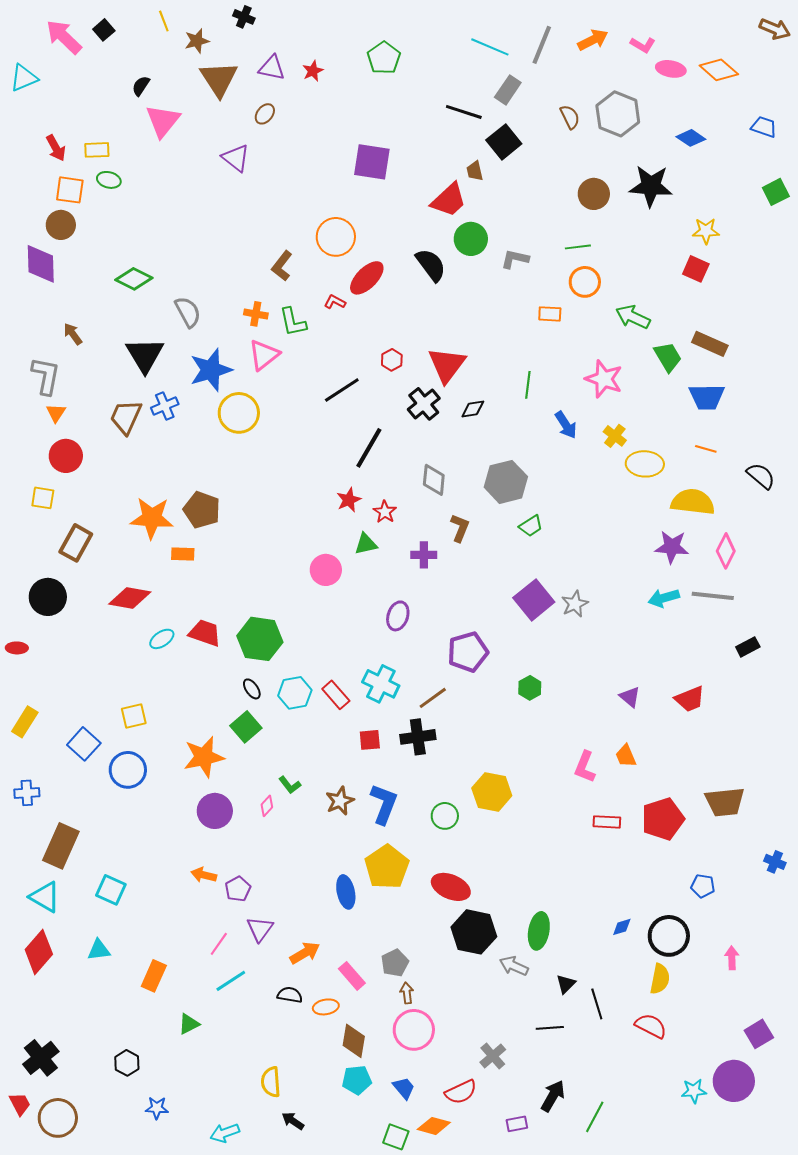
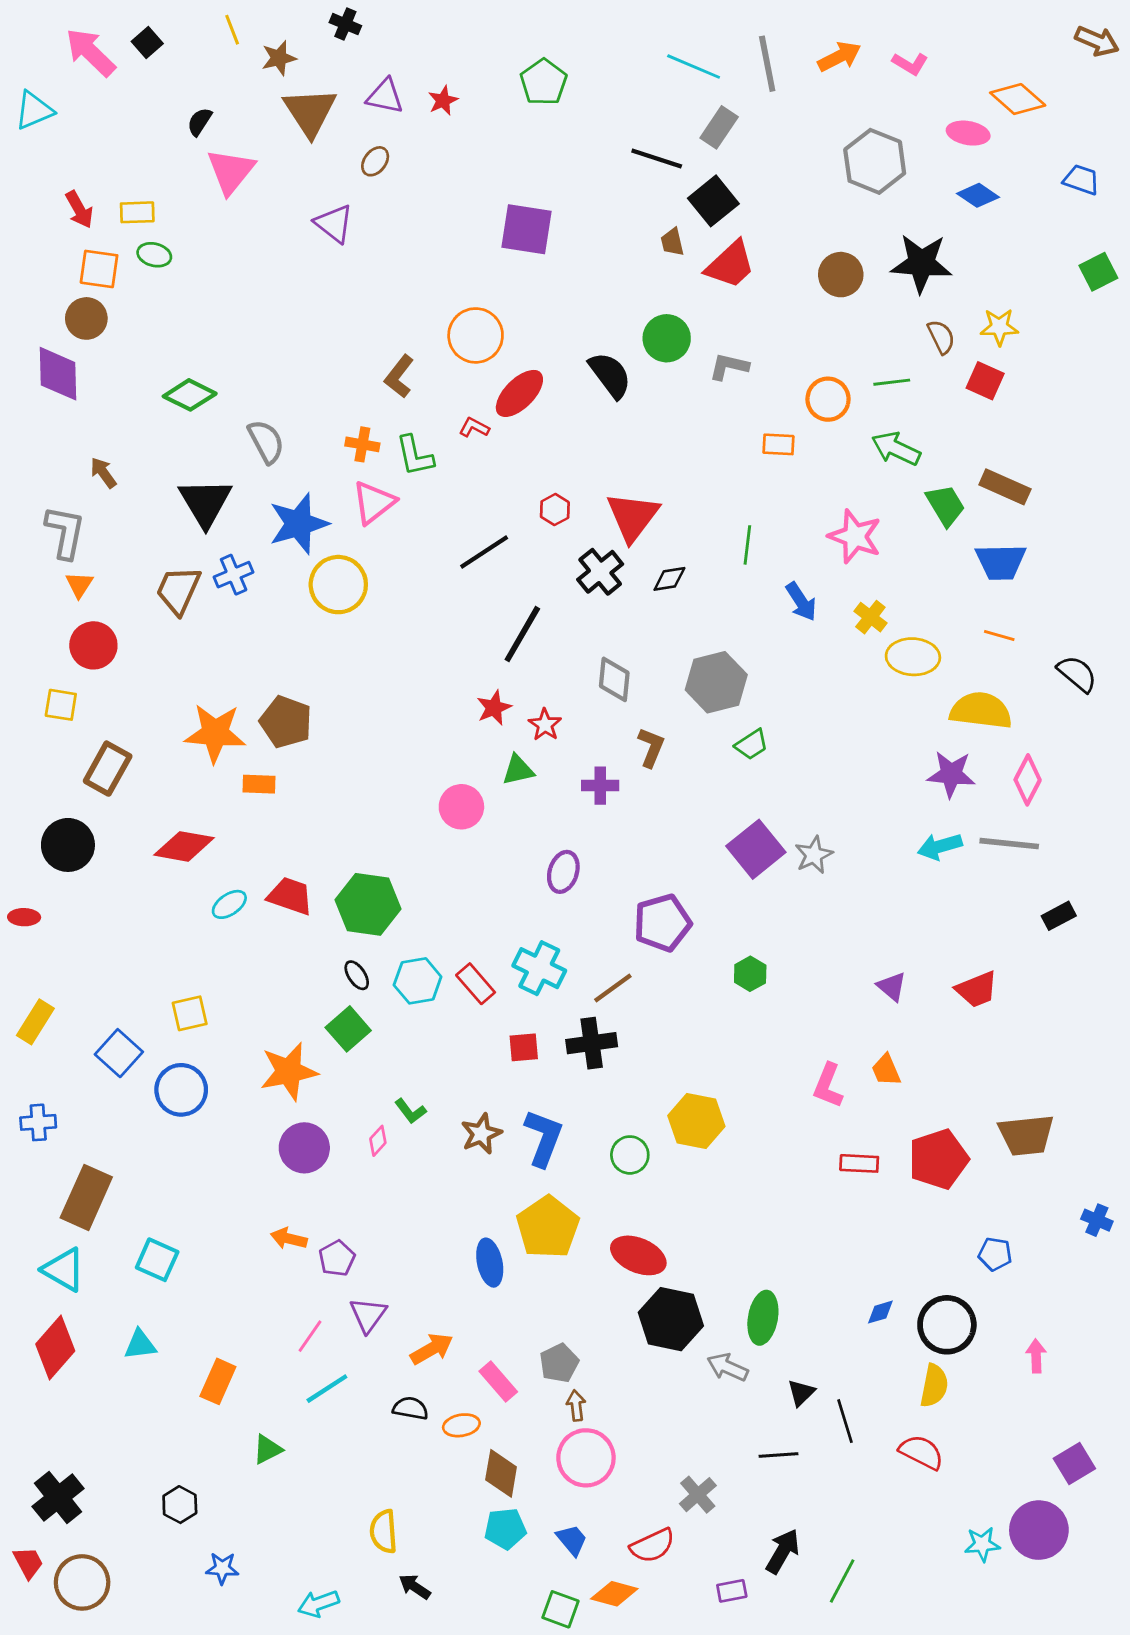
gray line: (542, 45) -> (767, 64), turned -33
pink ellipse: (671, 69) -> (968, 133), moved
brown semicircle: (570, 117) -> (941, 337), moved
red trapezoid: (449, 200) -> (730, 265), moved
green line: (578, 247) -> (892, 382), moved

